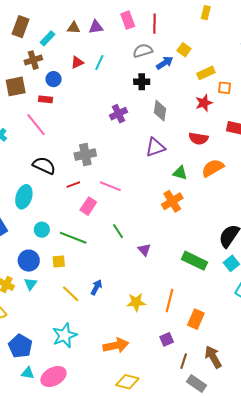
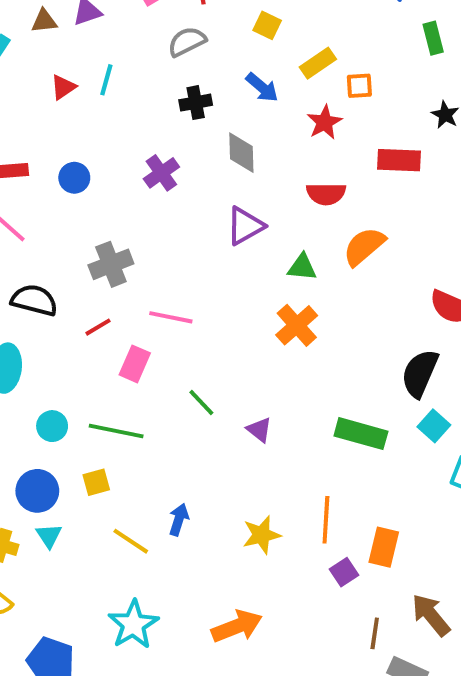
blue arrow: (165, 63) -> (262, 87), moved, turned 84
blue circle: (54, 79) -> (74, 178), moved
purple square: (167, 339) -> (344, 572), moved

